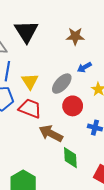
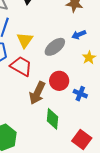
red circle: (73, 106) -> (59, 81), moved
brown arrow: (51, 133) -> (37, 93), turned -100

